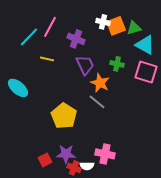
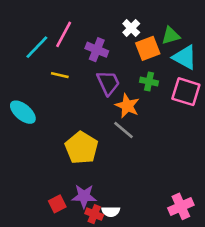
white cross: (103, 22) -> (131, 28), turned 32
orange square: (116, 26) -> (148, 48), moved
pink cross: (105, 154) -> (181, 206), moved, turned -36

